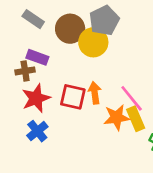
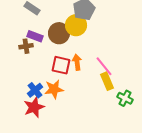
brown circle: (70, 29) -> (59, 33), moved
red star: (36, 98) -> (34, 107), moved
orange star: (117, 117) -> (54, 89), moved

